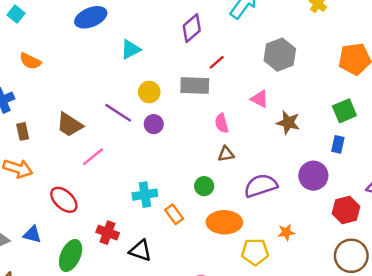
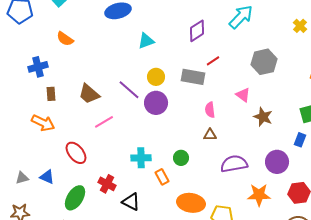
purple circle: (154, 124) -> (156, 103), size x1.5
green circle: (204, 186) -> (181, 158), moved
orange ellipse: (224, 222) -> (191, 203), moved
orange star: (286, 232) -> (259, 195), moved, size x1.6

